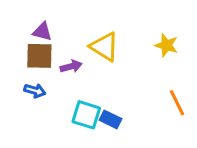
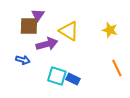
purple triangle: (42, 32) -> (38, 15), moved, turned 48
brown square: (39, 56) -> (29, 26), moved
purple arrow: (71, 66) -> (47, 44), size x1.5

